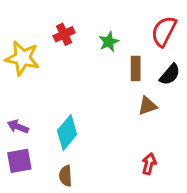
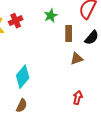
red cross: (64, 34) -> (16, 21), moved
brown semicircle: (66, 176) -> (22, 106), turned -152

